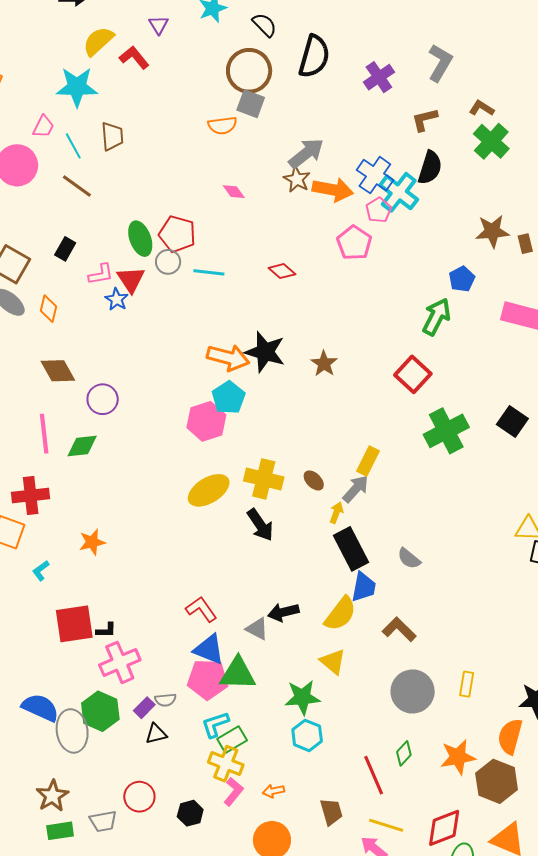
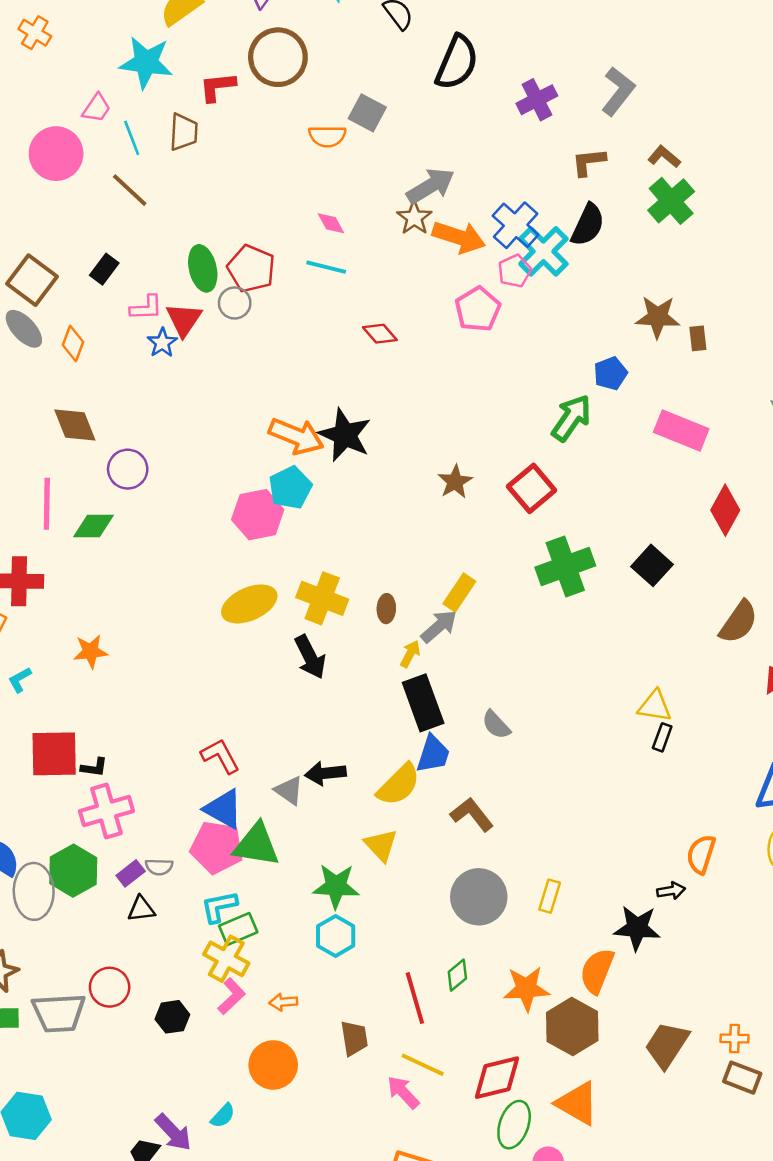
red L-shape: (134, 58) -> (217, 87), moved, turned -64
brown circle: (249, 71) -> (278, 57), moved
cyan line: (209, 272) -> (326, 267), moved
brown star: (324, 364) -> (455, 482), moved
brown ellipse: (314, 480) -> (386, 609), turned 40
gray trapezoid: (103, 821) -> (59, 1013), size x1.5

